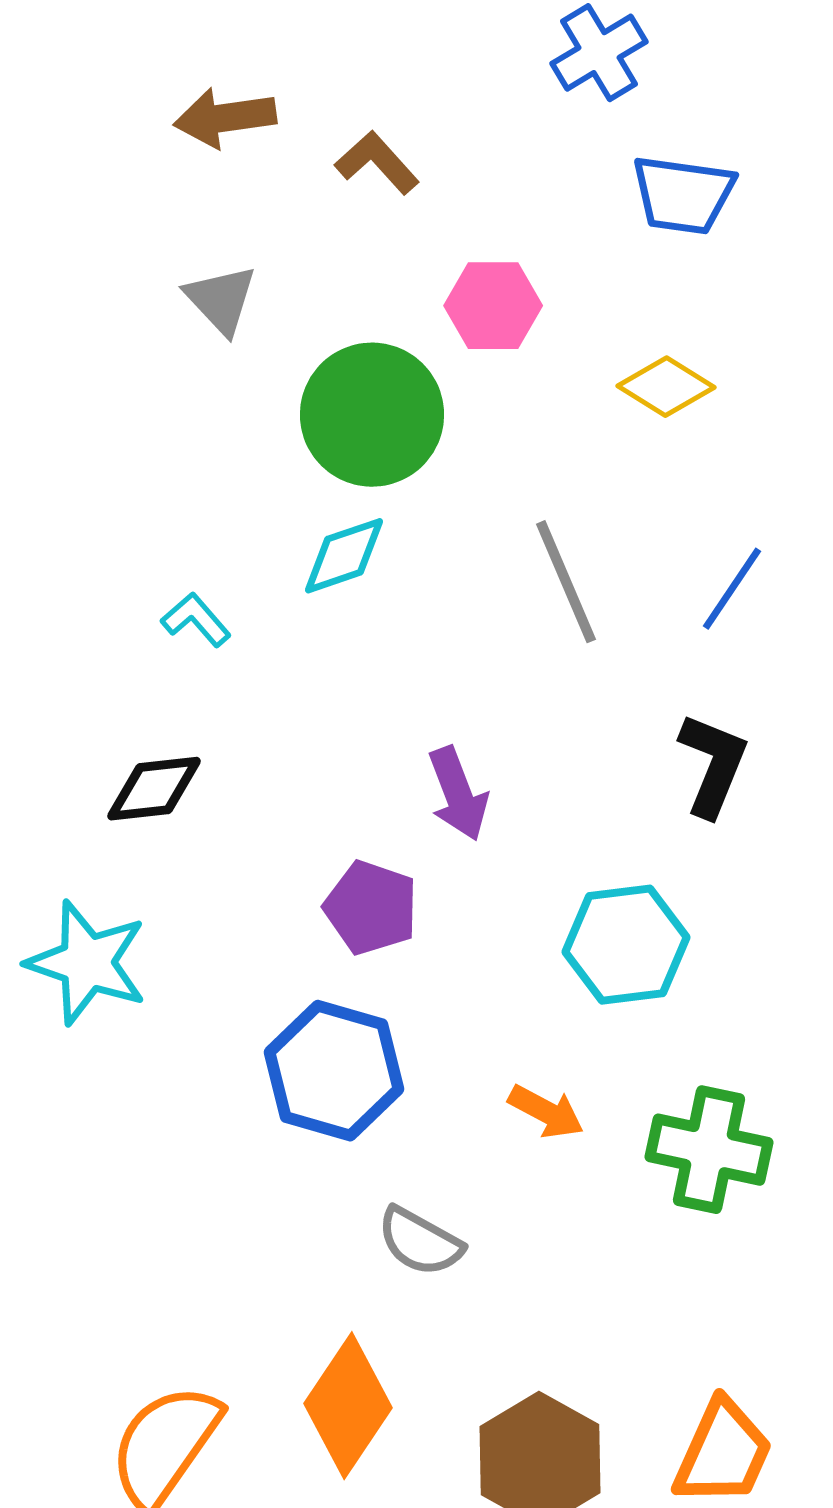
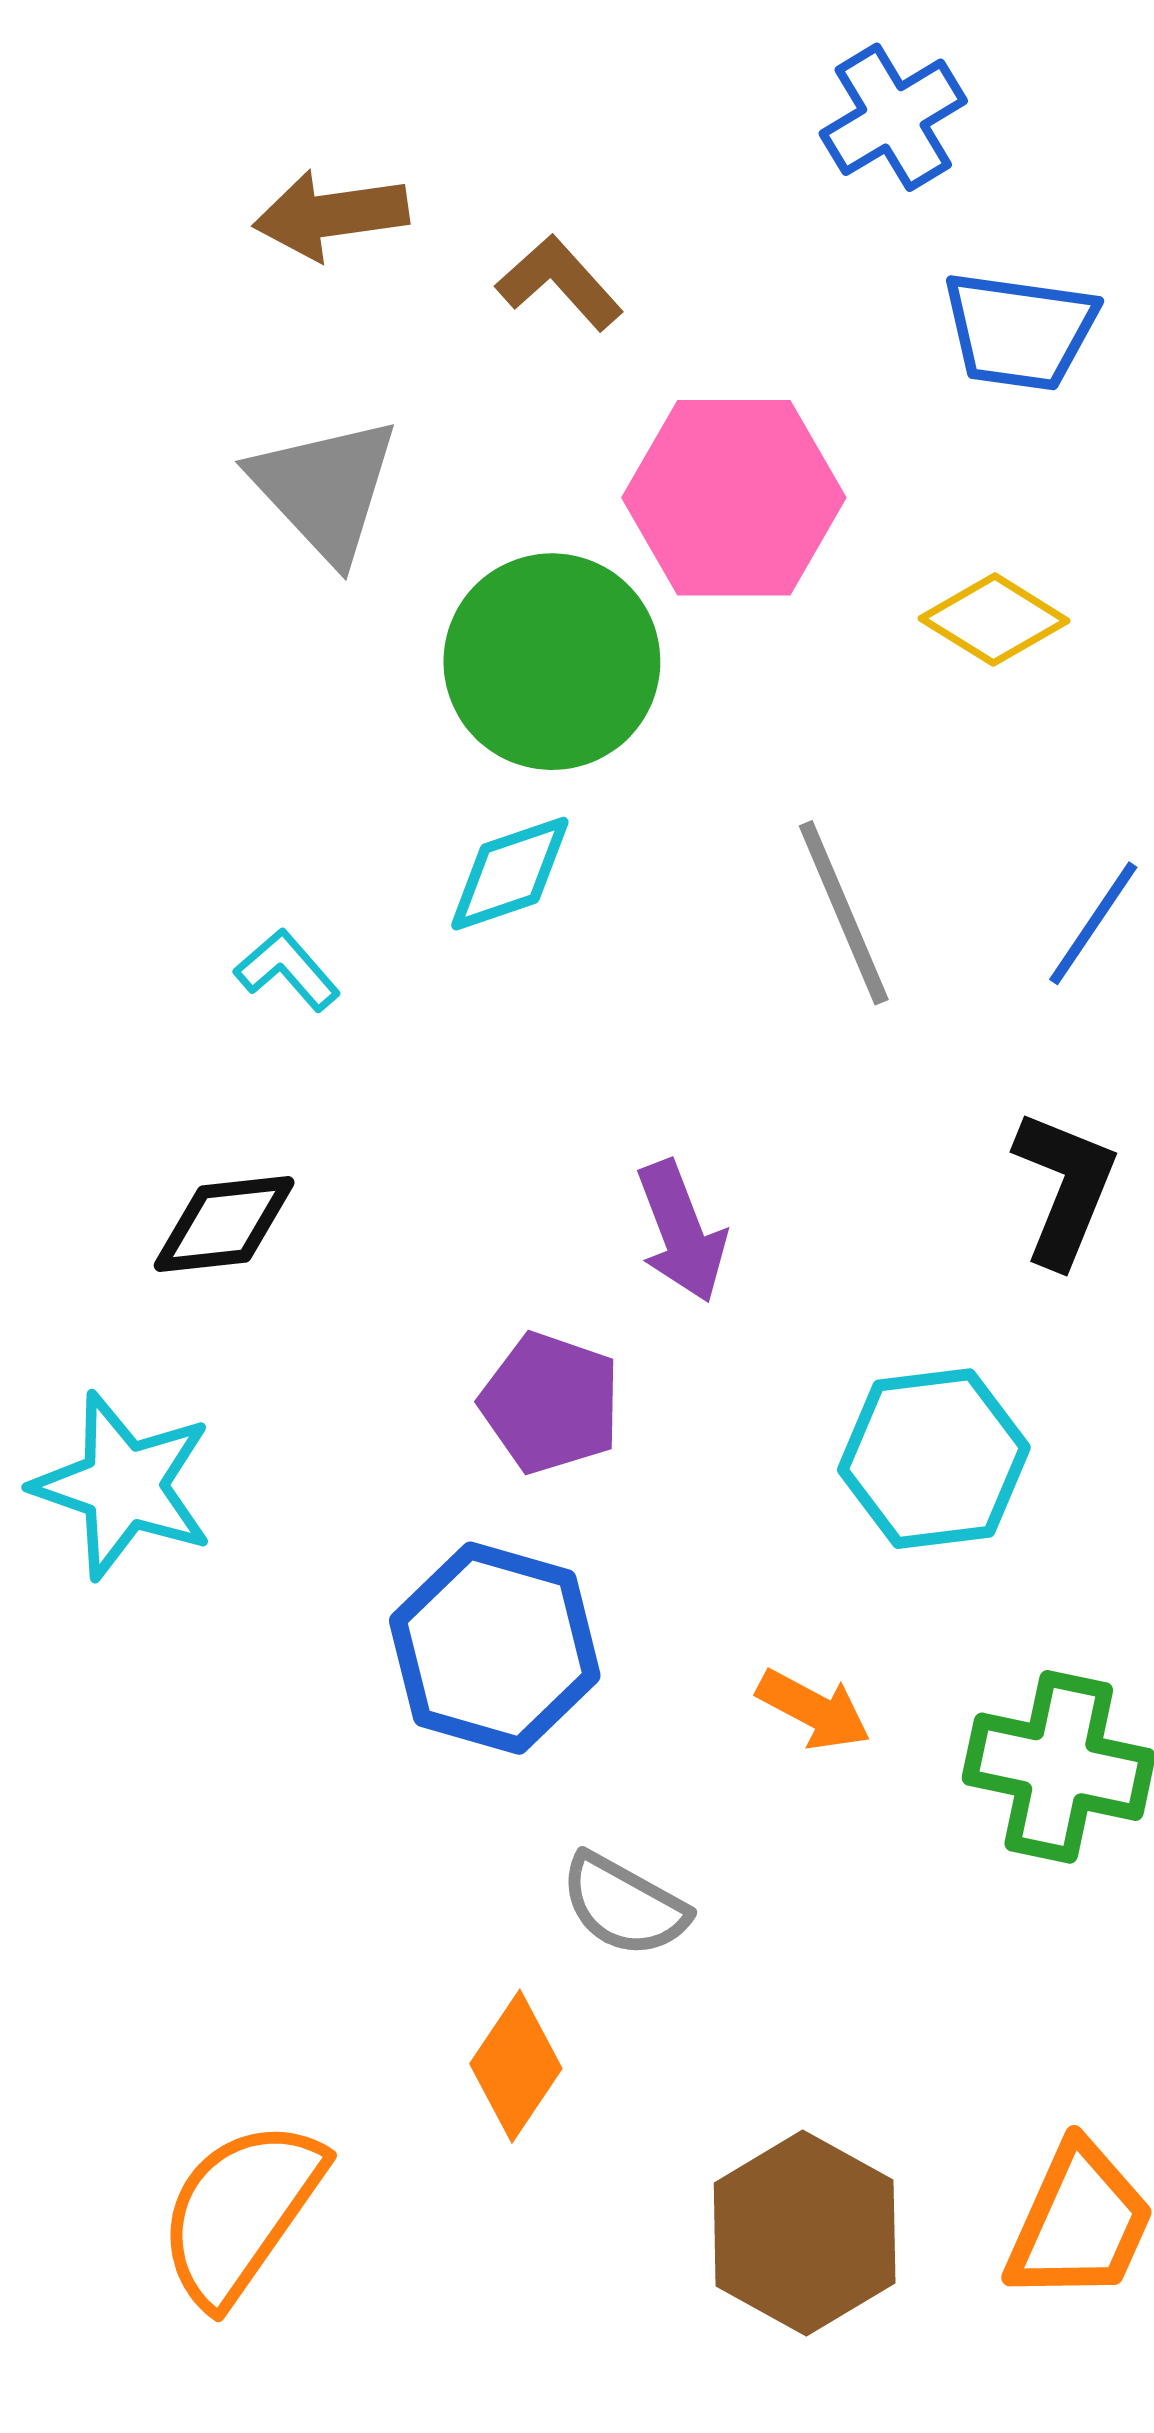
gray triangle: (221, 300) -> (325, 489), size x1.4
pink hexagon: (493, 306) -> (734, 498), size x1.5
orange diamond: (348, 1406) -> (516, 2066), moved, size x0.7

